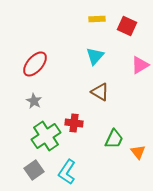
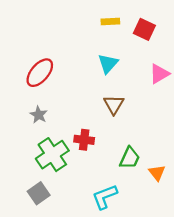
brown triangle: (100, 92) -> (114, 105), turned 30
cyan L-shape: (67, 172) -> (105, 197), moved, turned 35

